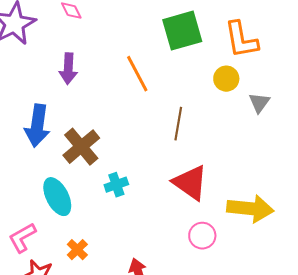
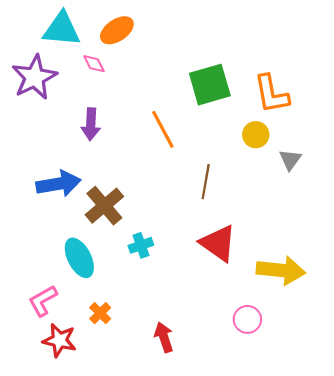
blue arrow: (37, 126) -> (58, 184), turned -108
pink circle: (202, 236) -> (247, 319), moved

